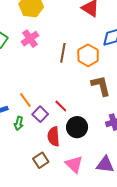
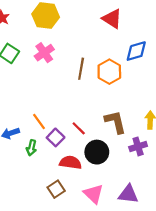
brown L-shape: (101, 86) -> (115, 122), moved
red semicircle: (53, 136) -> (70, 163), turned 102

